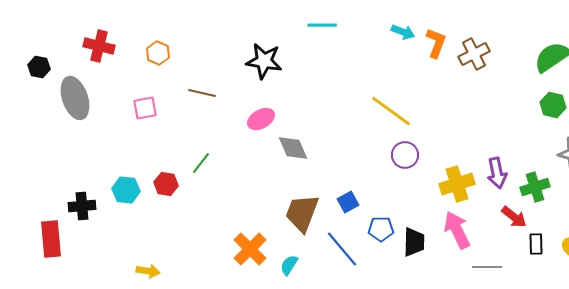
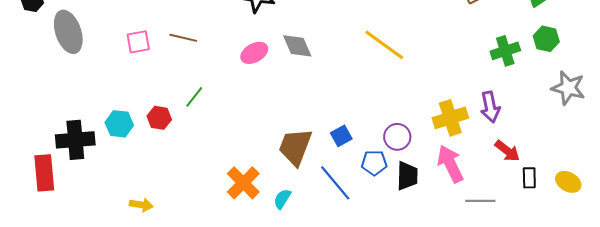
brown line: (202, 93) -> (183, 38), moved
gray diamond: (293, 148) -> (297, 46), moved
purple circle: (405, 155) -> (397, 137), moved
green cross: (535, 187) -> (505, 51), moved
black cross: (82, 206) -> (75, 140), size x1.4

